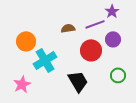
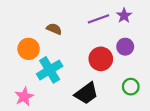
purple line: (95, 24) -> (99, 19), moved
brown semicircle: (68, 28) -> (54, 29), moved, turned 32
black trapezoid: (78, 81) -> (86, 93), turned 85

